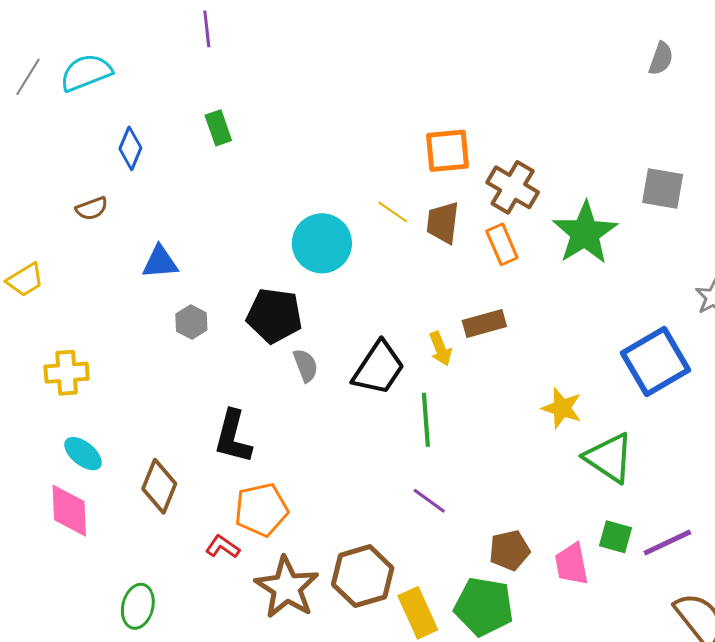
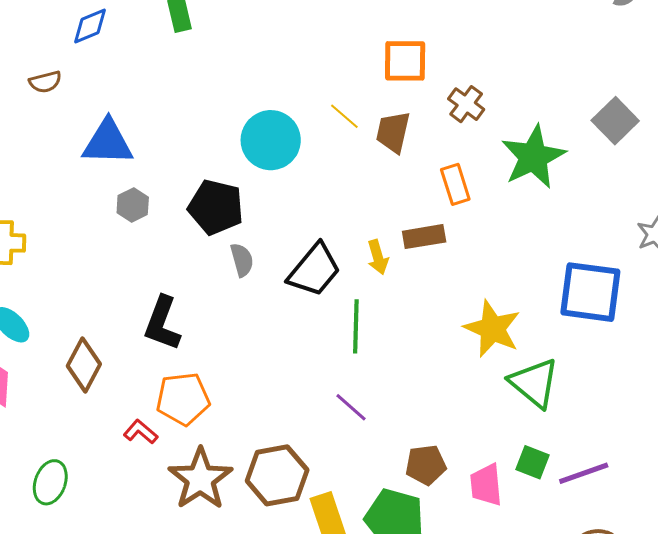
blue diamond: (130, 148) -> (90, 26), turned 39
brown cross: (513, 187) -> (466, 104), size x0.7
gray square: (663, 189) -> (615, 121), turned 30
orange rectangle: (502, 244) -> (455, 184), moved
blue triangle: (160, 262) -> (108, 142), size x1.4
blue square: (656, 362) -> (590, 292), turned 32
yellow star: (562, 408) -> (492, 329), size x1.4

